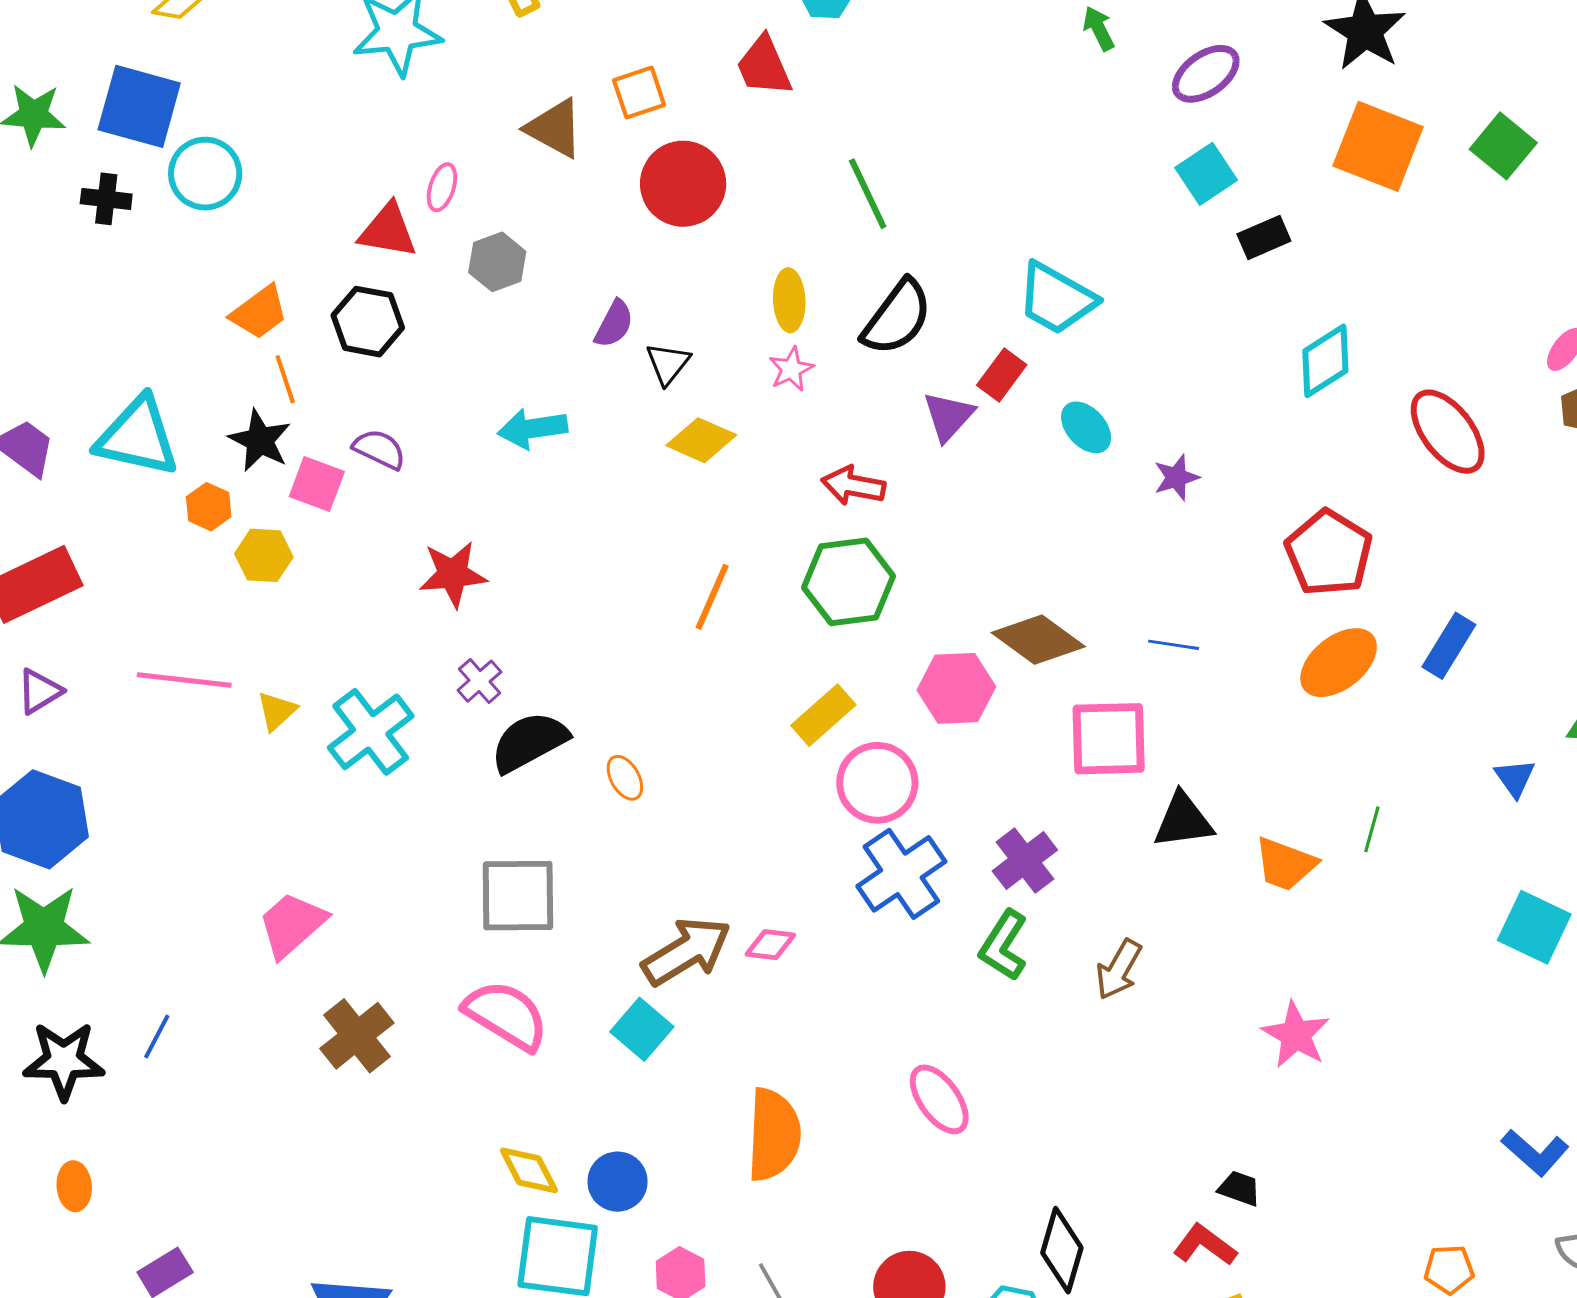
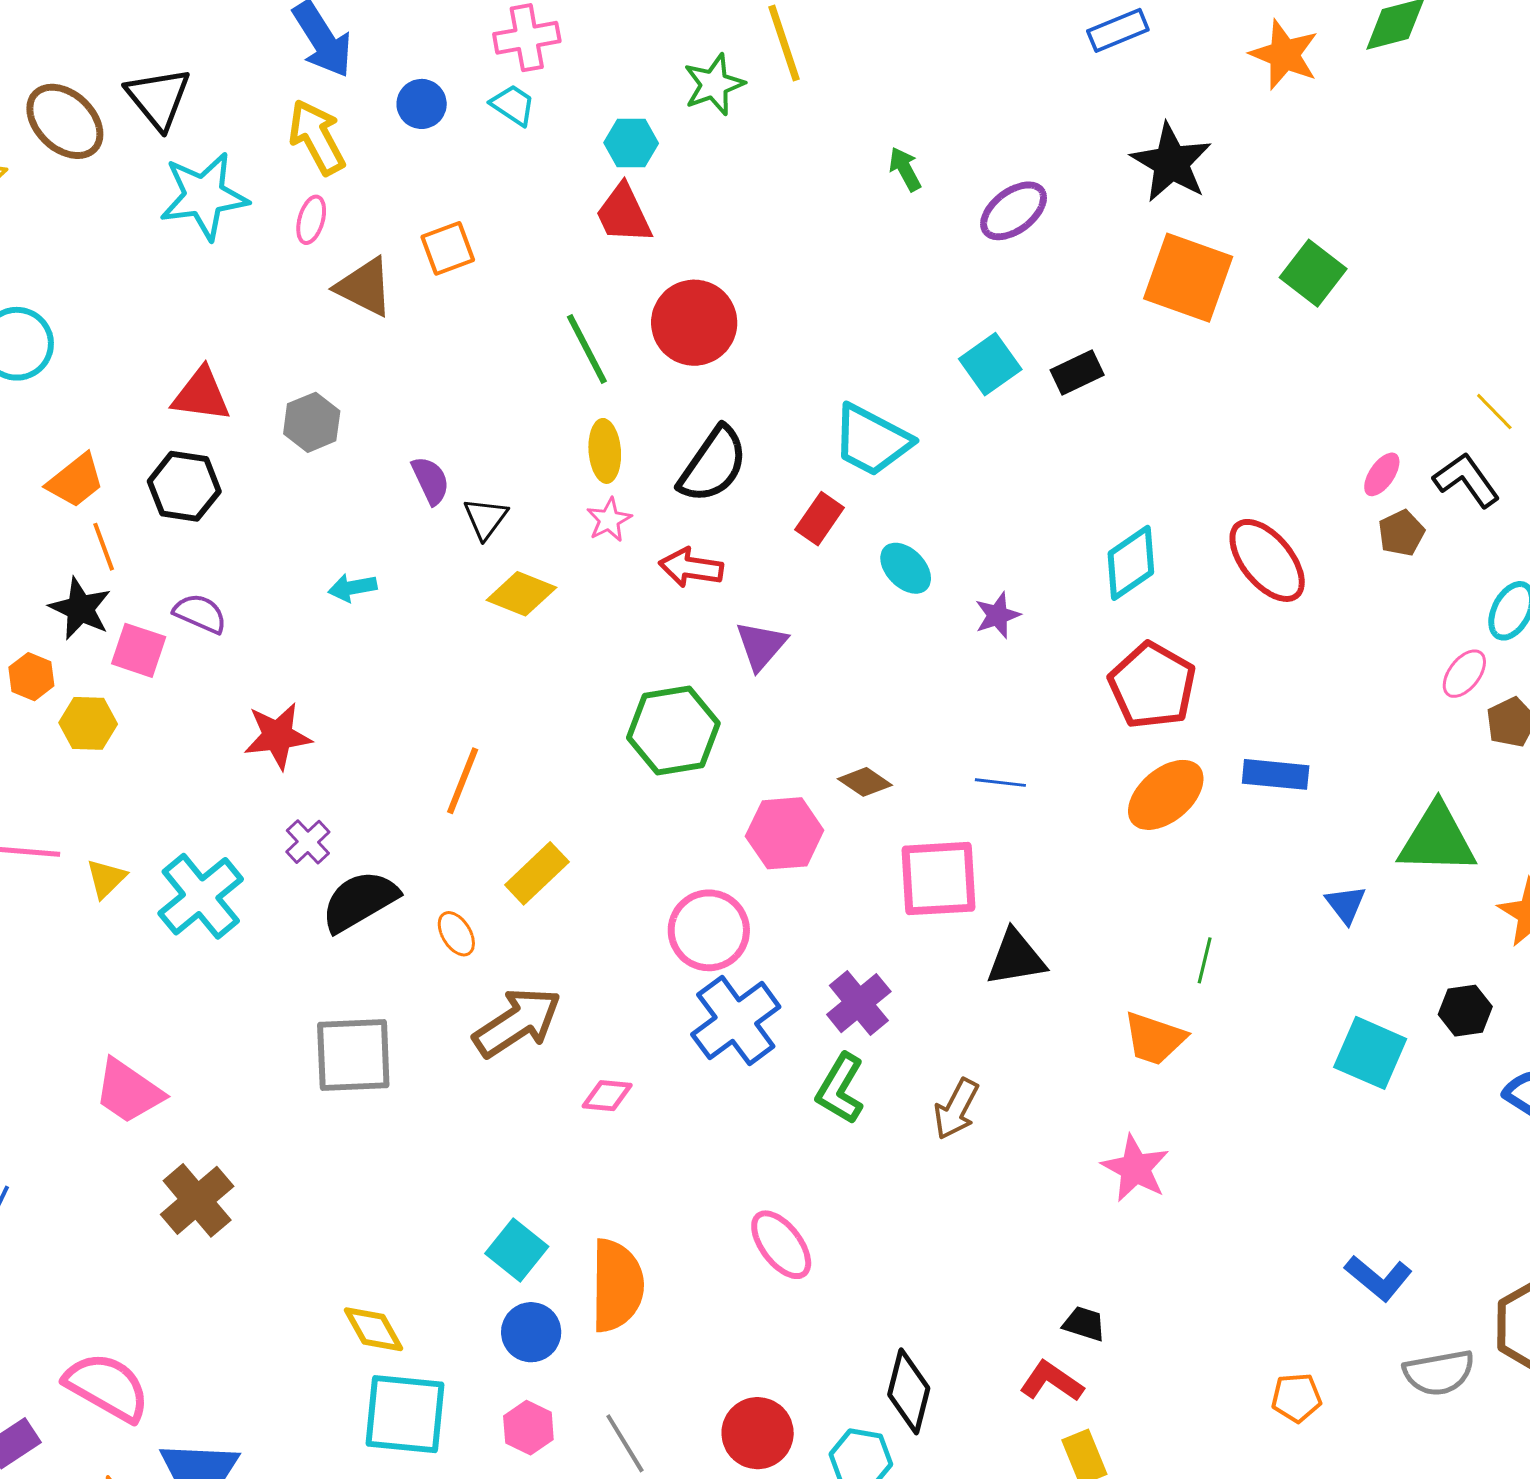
red trapezoid: (764, 66) -> (624, 214), moved
cyan square: (1206, 174) -> (990, 364), moved
red circle: (683, 184) -> (694, 323), moved
pink ellipse: (442, 187) -> (311, 220), moved
green line: (868, 194) -> (587, 349), moved
purple semicircle: (614, 324) -> (430, 480), turned -51
cyan diamond: (1325, 361) -> (1131, 563), moved
purple triangle: (948, 416) -> (761, 646), moved
cyan arrow: (533, 429) -> (352, 588), size x0.7
red arrow: (853, 486) -> (691, 568), moved
orange line: (712, 597) -> (463, 781), moved
brown diamond: (1038, 640) -> (865, 782), size x0.6
blue rectangle: (1449, 646) -> (1276, 774), turned 66
yellow rectangle: (823, 715) -> (537, 873), moved
orange trapezoid: (1285, 864) -> (1154, 1038), moved
pink trapezoid: (292, 924) -> (128, 1091), turned -102
brown arrow: (687, 951) -> (517, 1022), moved
pink semicircle: (506, 1015) -> (107, 1387), moved
cyan square: (642, 1029) -> (517, 1250), moved
blue circle: (618, 1182) -> (531, 1332), moved

